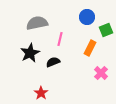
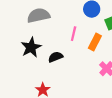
pink line: (60, 39) -> (74, 34), moved

